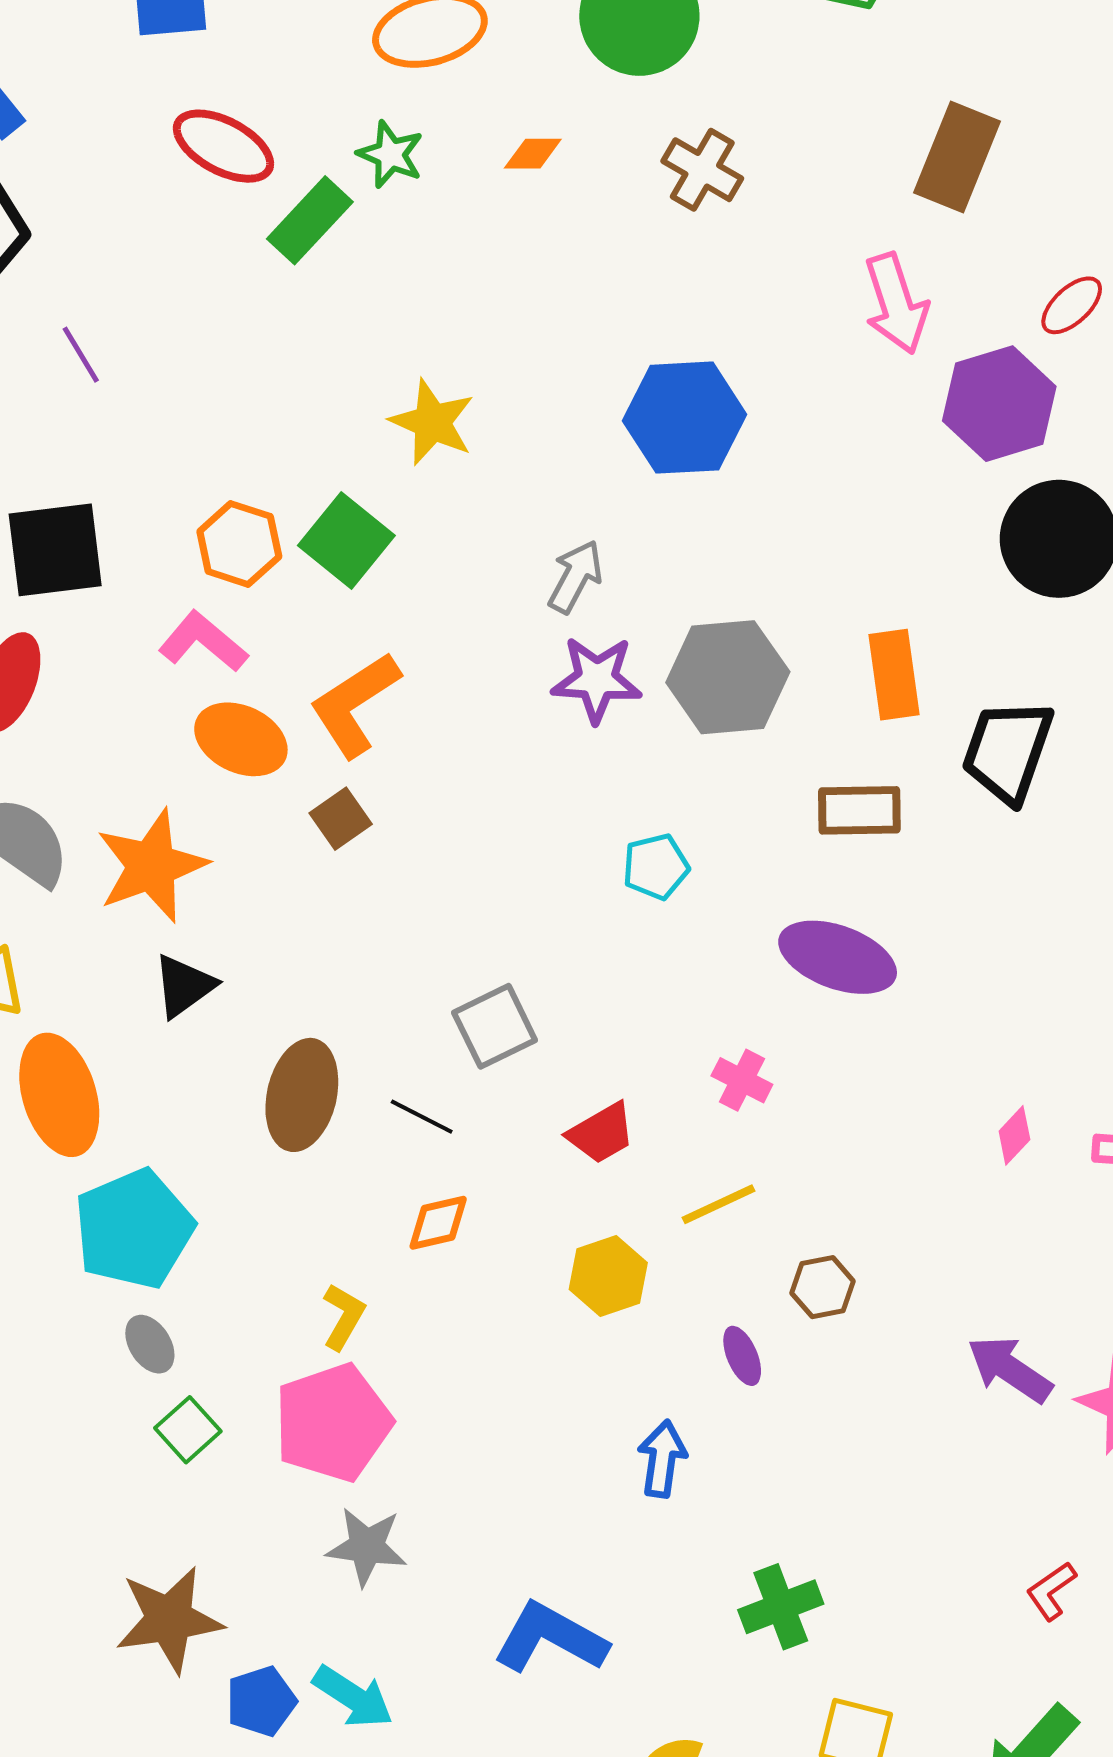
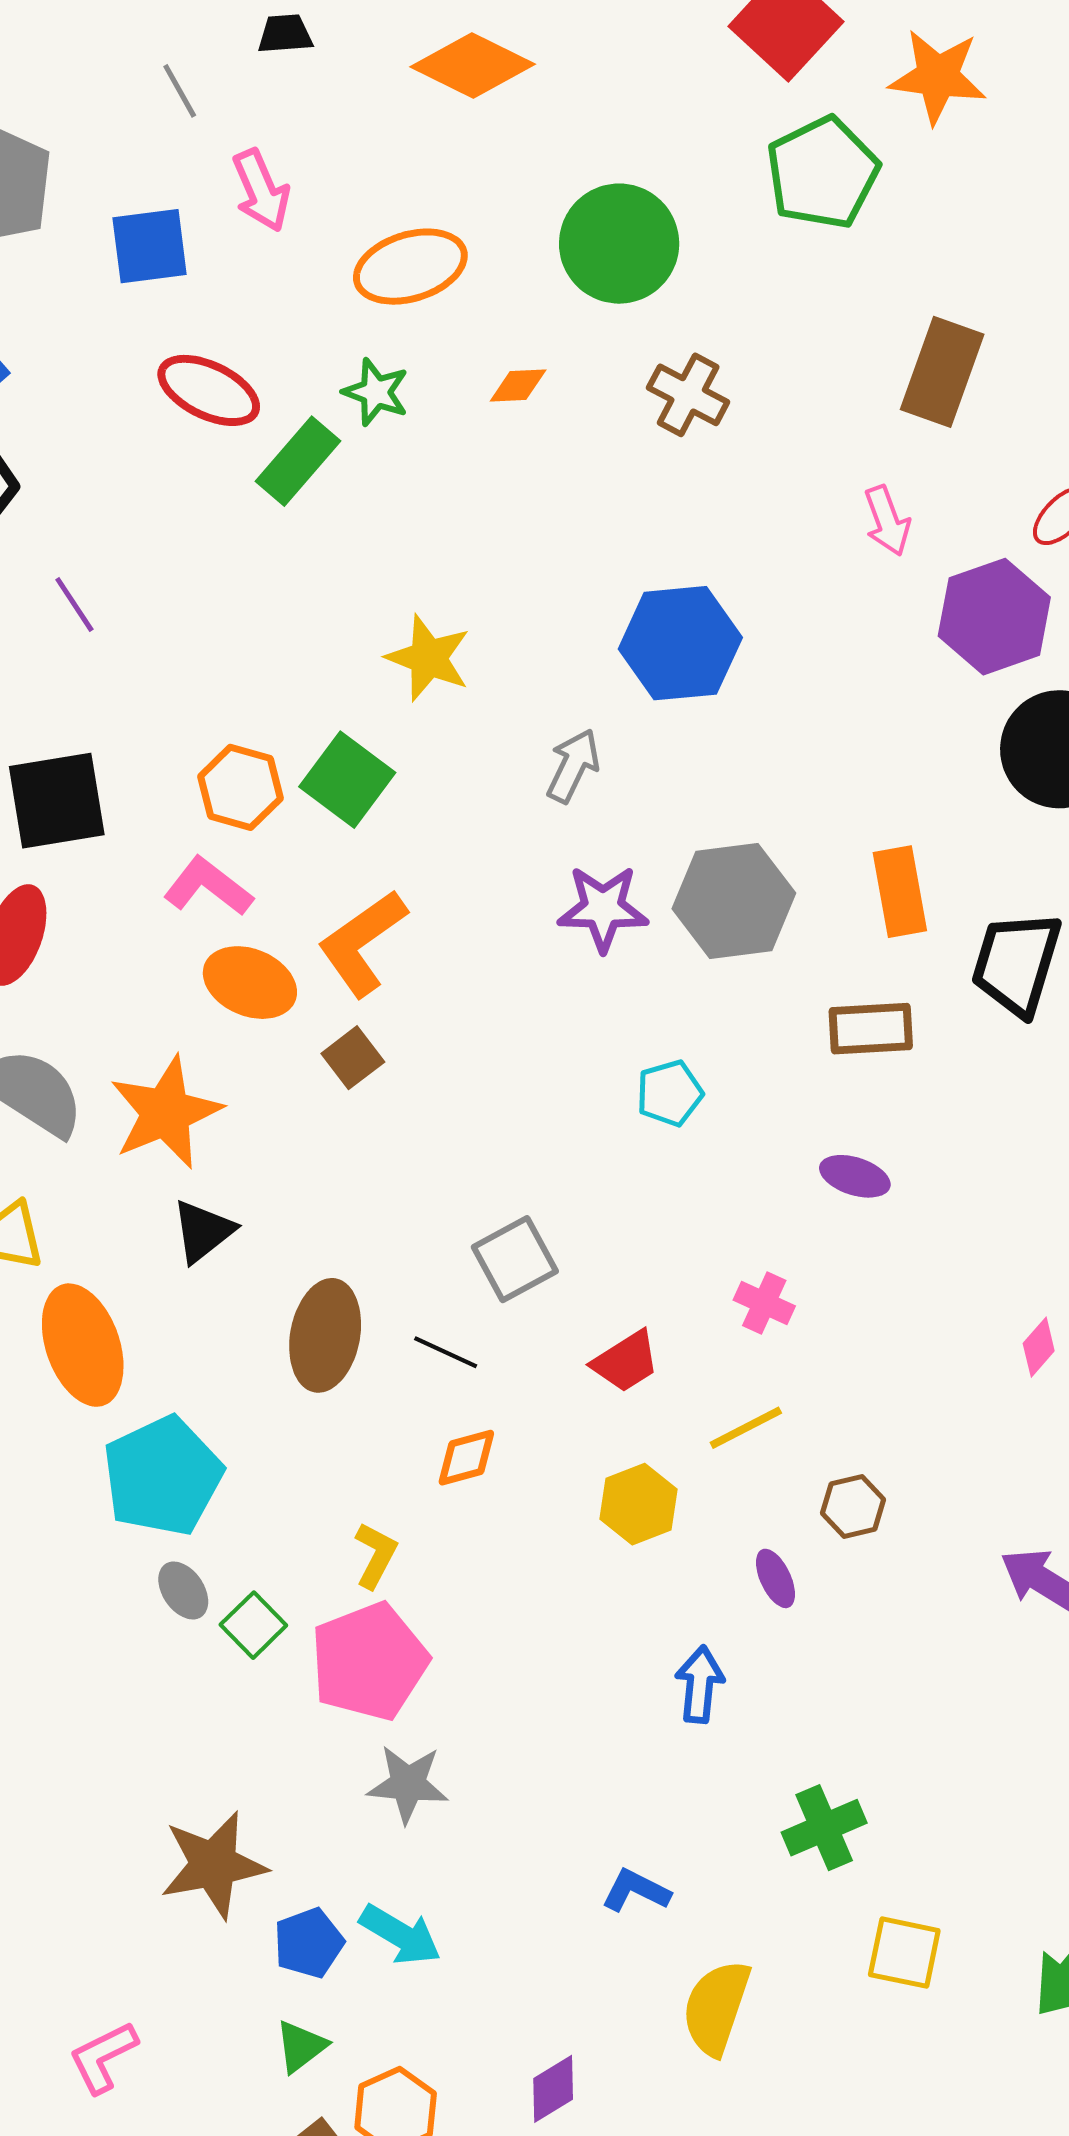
pink arrow: (896, 304) -> (887, 521), size x0.7
gray arrow: (575, 577) -> (573, 766), moved
purple ellipse: (838, 957) -> (855, 1176), size x0.6
green square: (188, 1430) -> (253, 1625), moved
blue L-shape: (550, 1638) -> (636, 1891), moved, size x0.6

